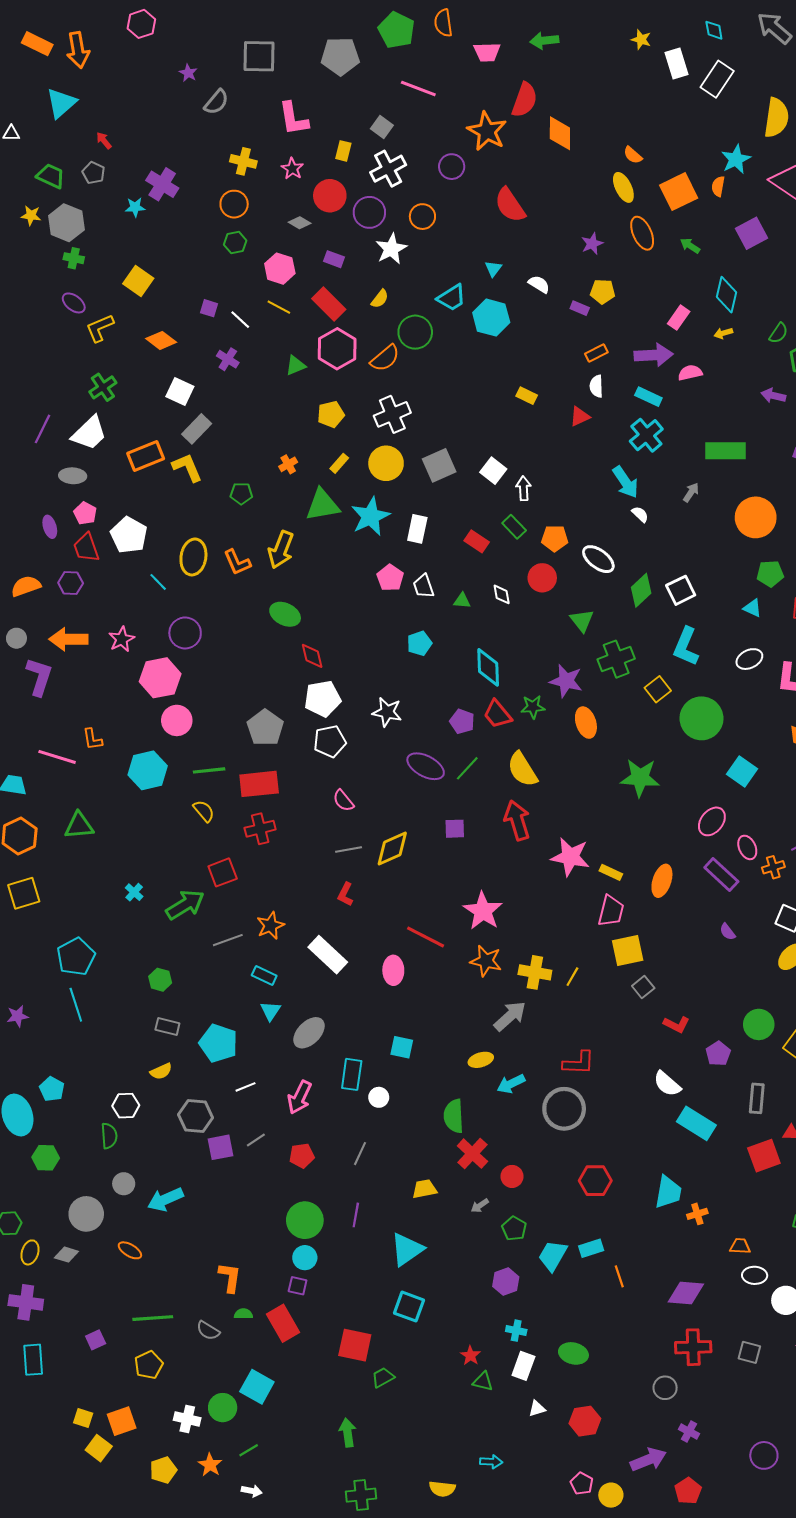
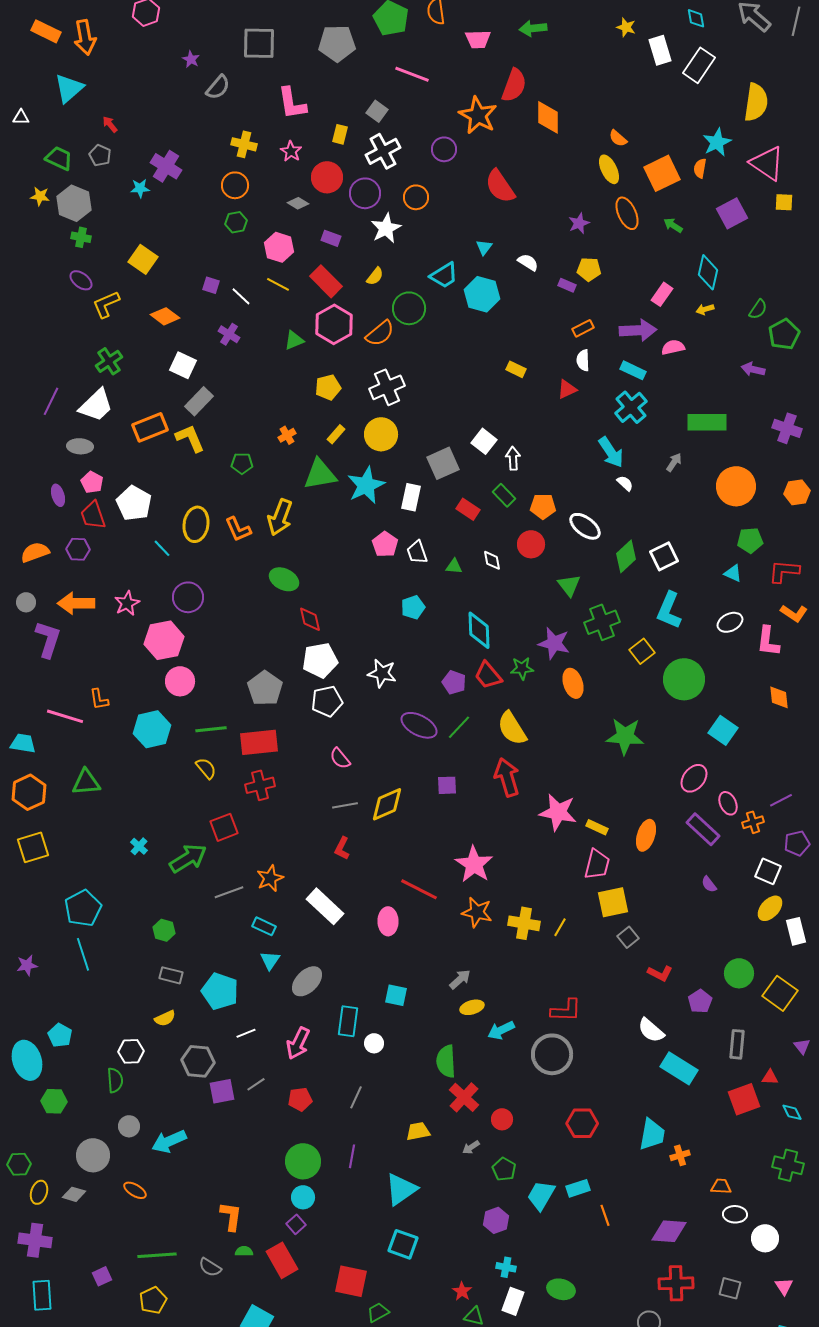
gray square: (439, 465) -> (443, 463), moved
gray arrow: (510, 1016) -> (460, 979), moved, size x0.7
purple square: (298, 1286) -> (296, 1224), turned 36

